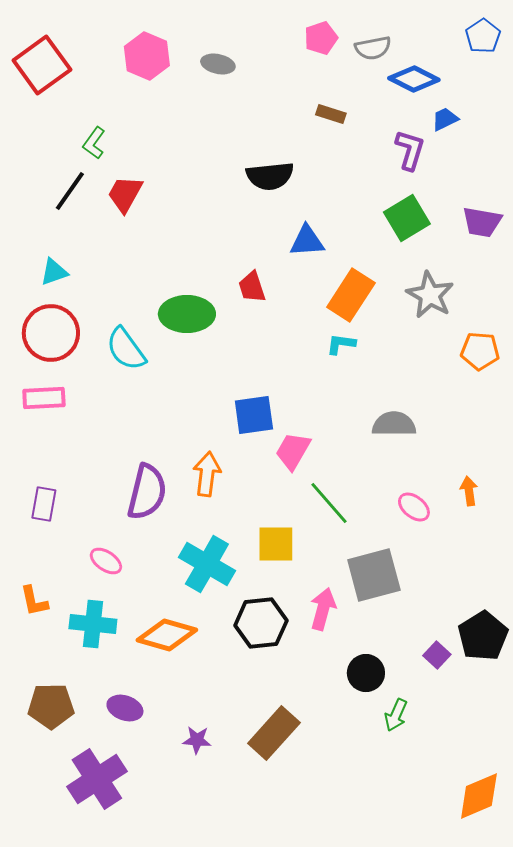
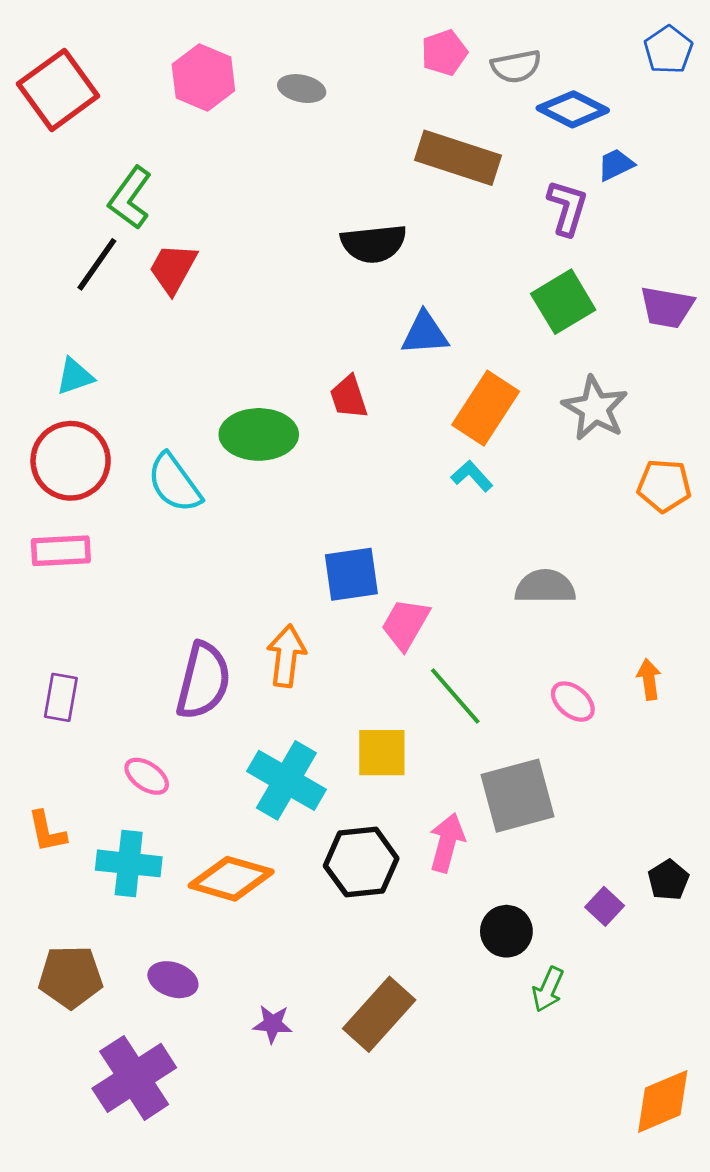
brown rectangle: (331, 114) -> (458, 158), size x2.0
green L-shape: (94, 143) -> (130, 198), size x1.4
cyan L-shape: (341, 344) -> (472, 476), turned 40
black pentagon: (483, 636) -> (668, 880), size x0.6

